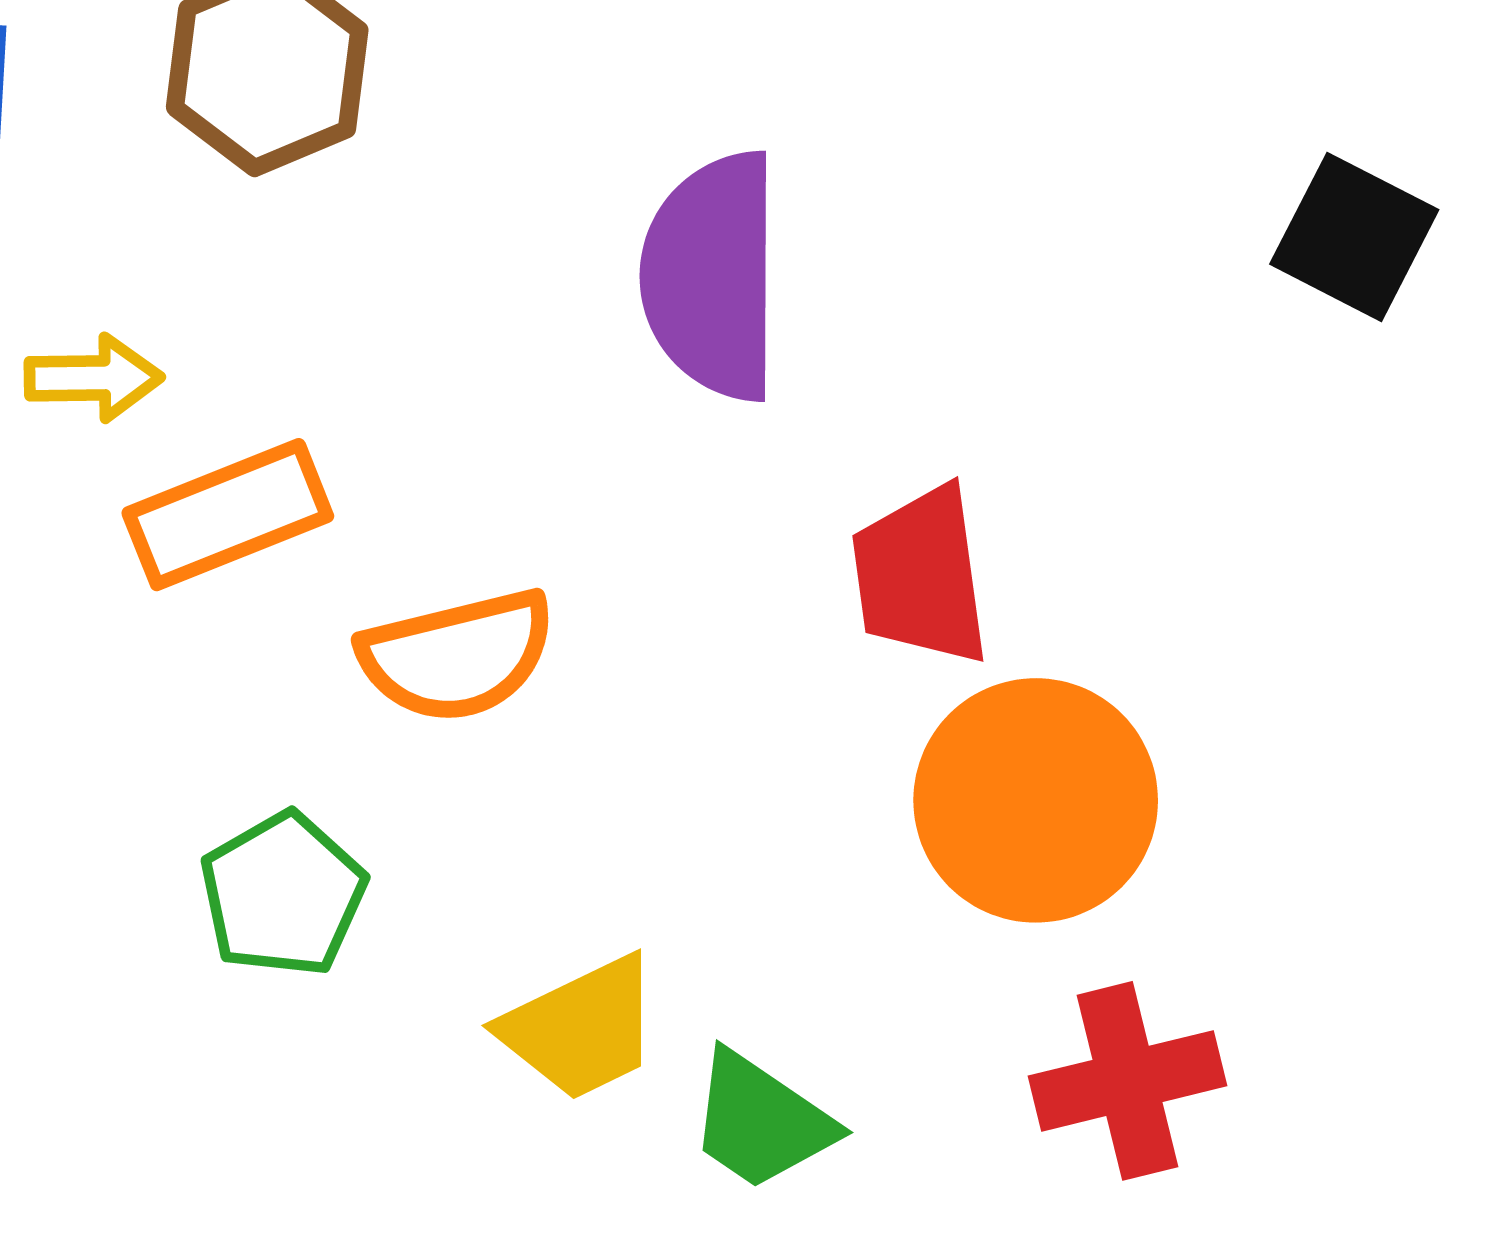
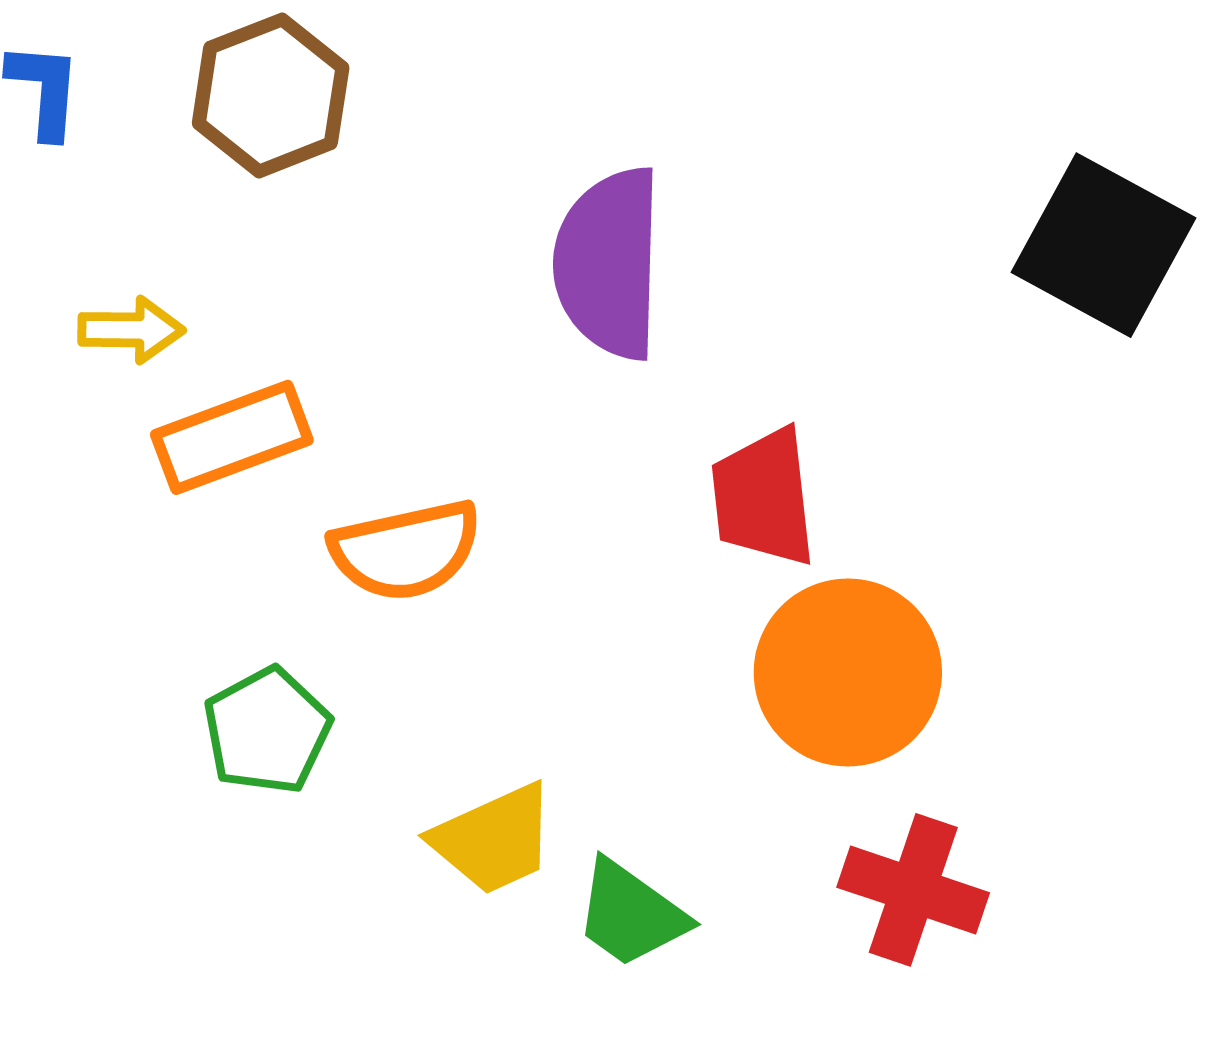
black square: (1354, 237) -> (1103, 245), size x1.4
red cross: (1127, 1081) -> (913, 890), turned 31

